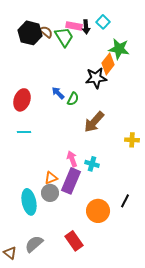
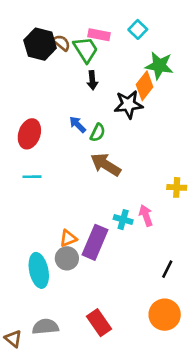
black arrow: (86, 27) -> (92, 80), moved
brown arrow: (94, 122) -> (106, 165), moved, turned 80
pink arrow: (72, 159) -> (146, 216), moved
orange circle: (98, 211) -> (165, 315), moved
gray semicircle: (34, 244) -> (45, 327), turned 36

